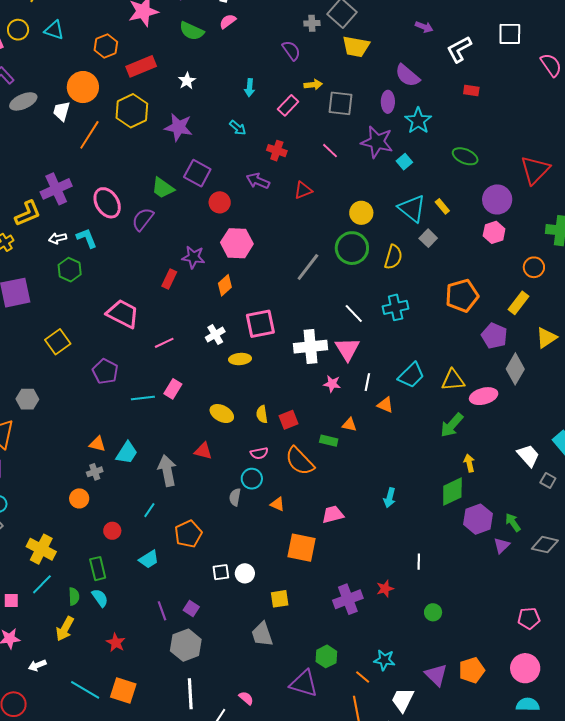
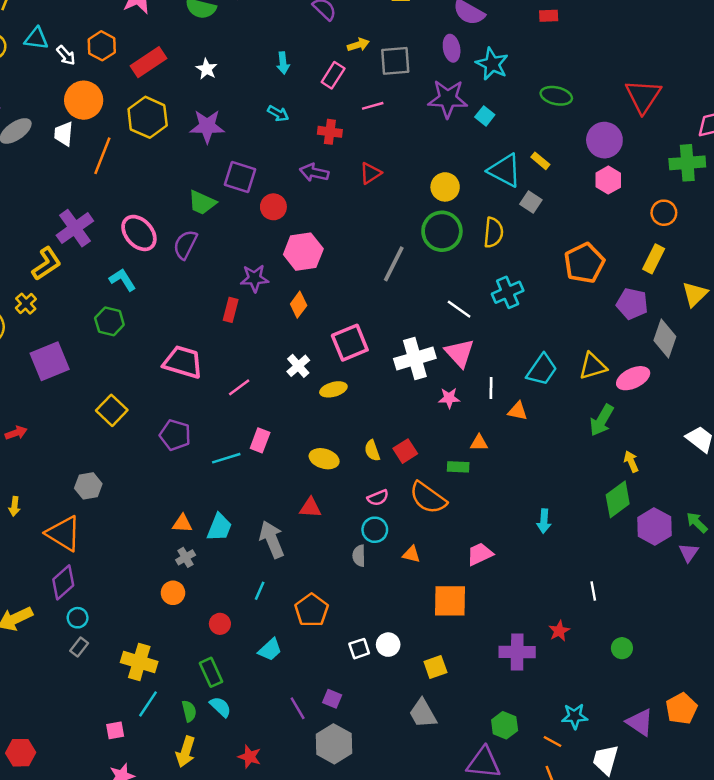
pink line: (330, 151) -> (373, 106), moved, turned -48
white arrow: (58, 238) -> (66, 55), moved, turned -108
purple cross: (348, 599) -> (517, 652), turned 32

